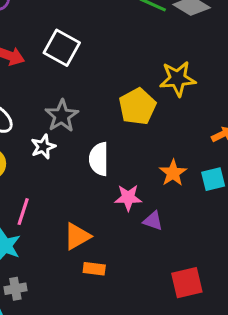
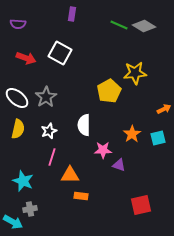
gray star: (62, 116) -> (46, 97), moved
white star: (43, 147) -> (49, 131), moved
pink line: (23, 212) -> (52, 157), moved
orange triangle: (77, 236) -> (70, 175), turned 30

